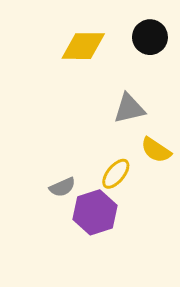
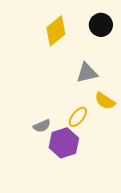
yellow diamond: (83, 46) -> (56, 31), turned -40

